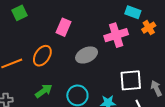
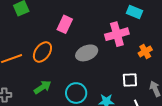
orange cross: (149, 28) -> (145, 51), moved
white square: (131, 80) -> (130, 80), size x0.7

